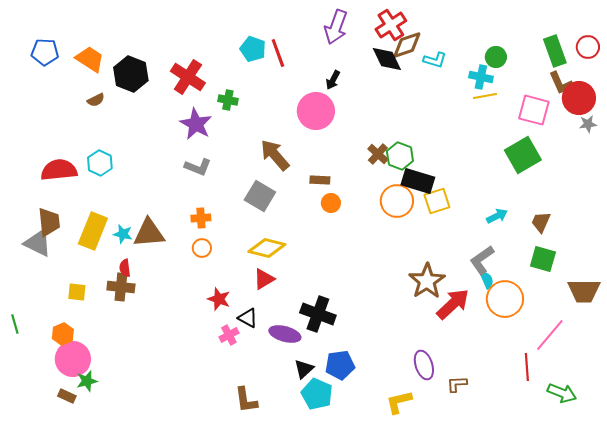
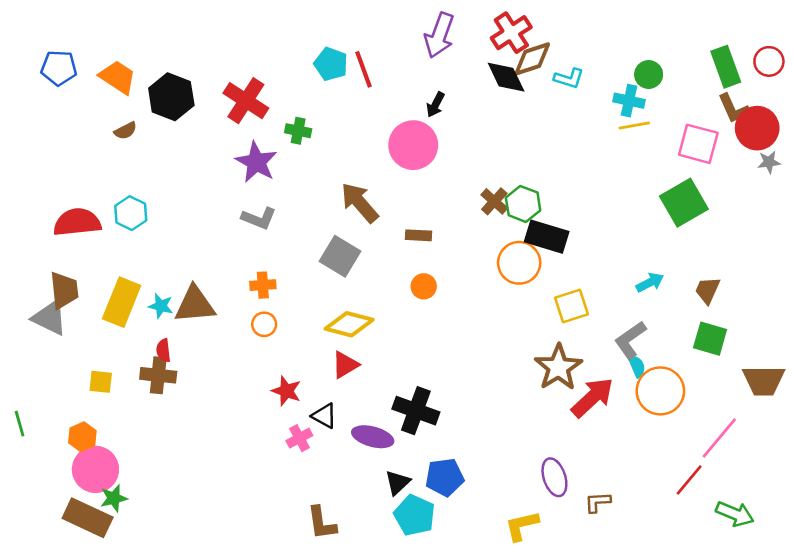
yellow square: (437, 201) -> (571, 306), moved
orange circle: (331, 203) -> (424, 286), moved
red line: (527, 367) -> (689, 480), turned 44
brown rectangle: (67, 396) -> (88, 518), size x2.0

